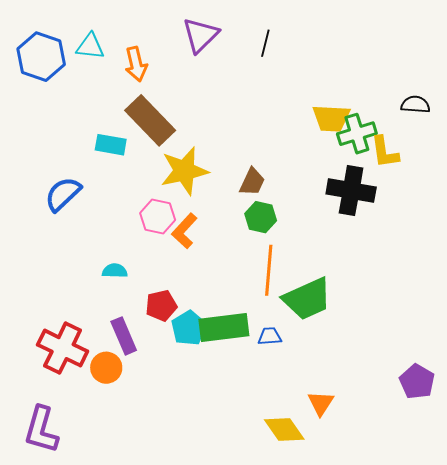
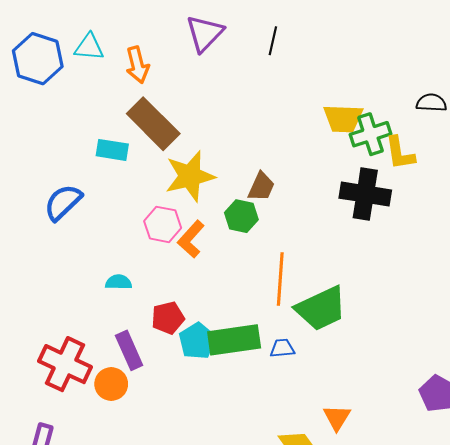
green hexagon: (261, 217) -> (241, 216), moved

